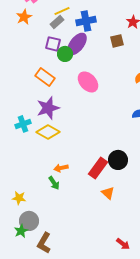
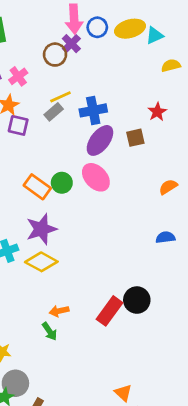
purple square: (53, 44) -> (18, 125), moved
purple ellipse: (77, 44) -> (100, 140), moved
green circle: (65, 54) -> (62, 183), moved
pink ellipse: (88, 82) -> (96, 177), moved
orange triangle: (108, 193) -> (123, 393), moved

